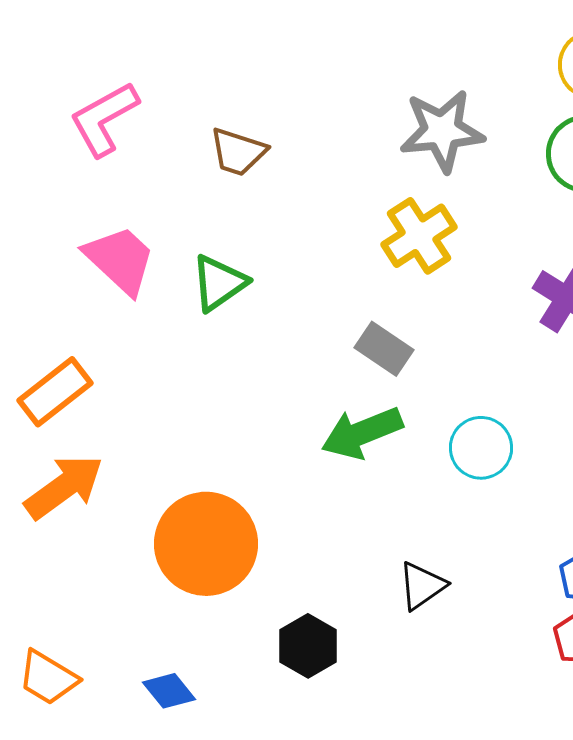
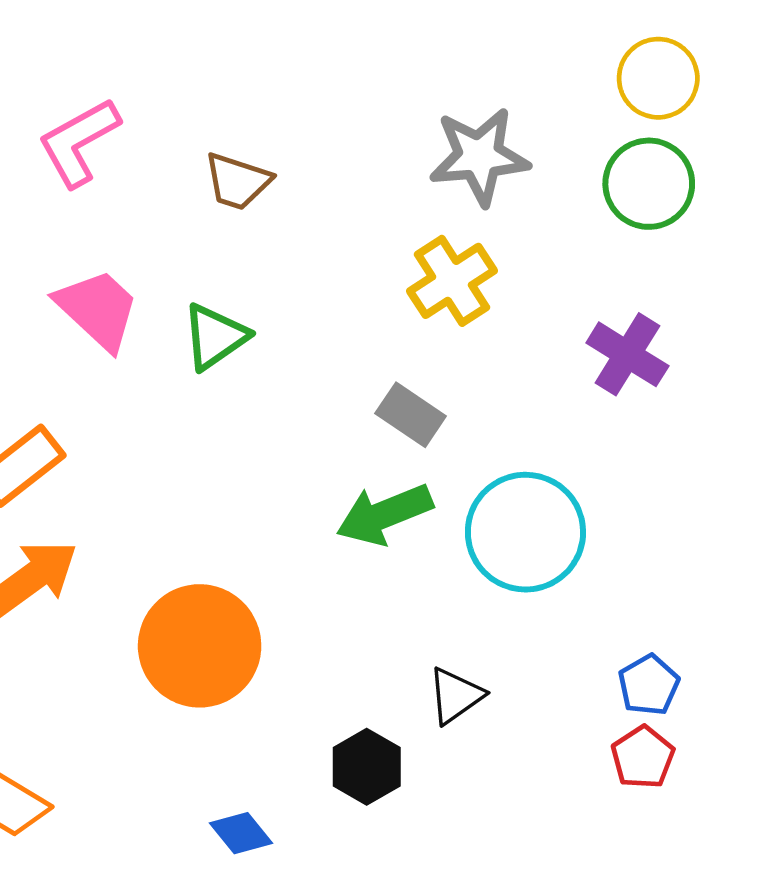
cyan circle: (481, 448) -> (525, 532), size x1.6
black hexagon: (308, 646) -> (367, 767), moved
blue diamond: (169, 691) -> (241, 833), moved

